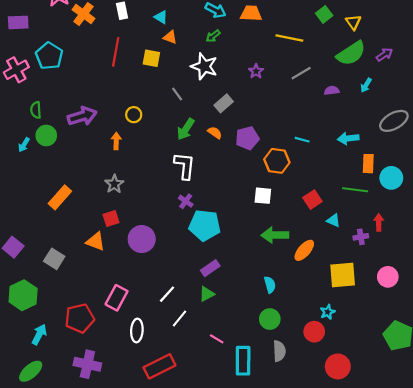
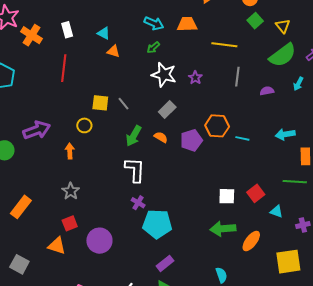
yellow square: (151, 58) -> (100, 103), moved
white star: (204, 66) -> (164, 75), moved
gray line: (301, 73) -> (237, 77), turned -48
orange hexagon: (277, 161) -> (217, 126), moved
white square: (263, 196) -> (227, 196), moved

